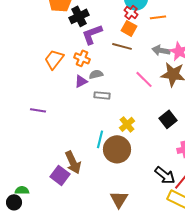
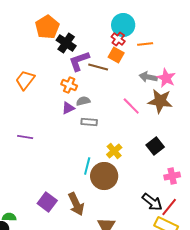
black cross: (79, 16) -> (66, 43), turned -30
brown line: (122, 46) -> (98, 67), moved
orange trapezoid: (54, 59) -> (25, 80), moved
brown arrow: (73, 162) -> (76, 204), moved

